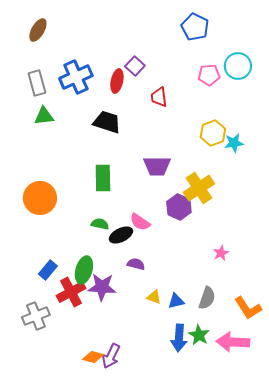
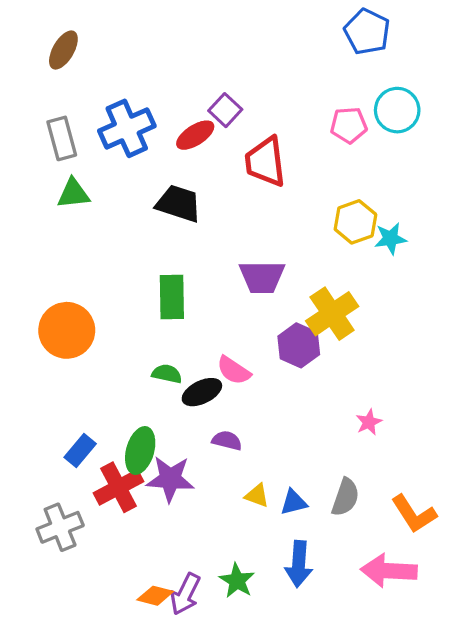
blue pentagon: (195, 27) -> (367, 32), moved
red ellipse: (117, 81) -> (195, 135), turned 45
red trapezoid: (159, 97) -> (265, 162), size x1.5
green star: (199, 335) -> (237, 581), moved

